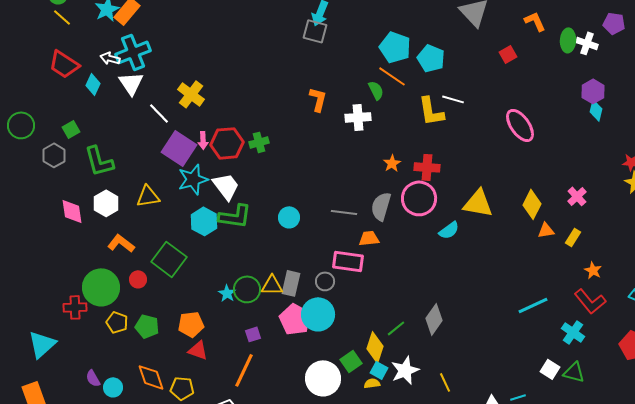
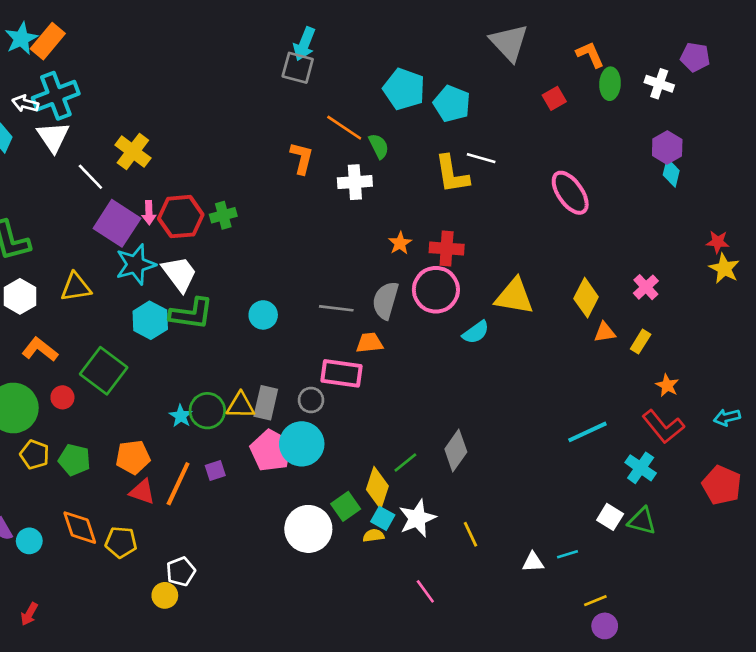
green ellipse: (568, 40) -> (610, 84), moved
orange line: (392, 76) -> (344, 128), moved
orange line: (244, 370) -> (178, 484), moved

